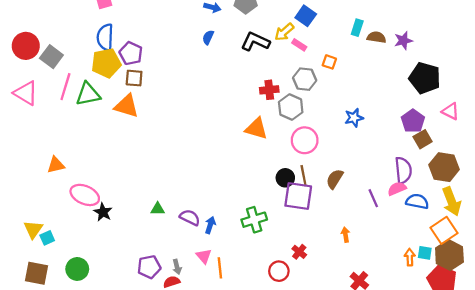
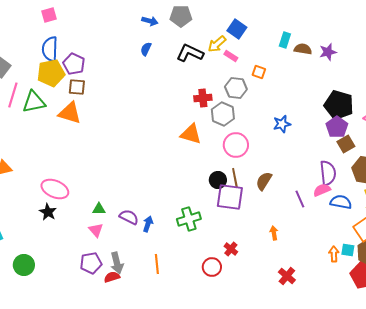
black pentagon: (425, 78) -> (339, 105), moved
pink ellipse: (85, 195) -> (55, 189), moved
pink triangle: (204, 256) -> (96, 230), moved
gray arrow: (177, 267) -> (117, 263), size x1.5

